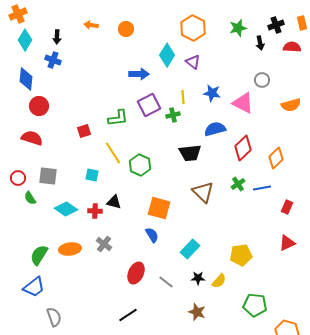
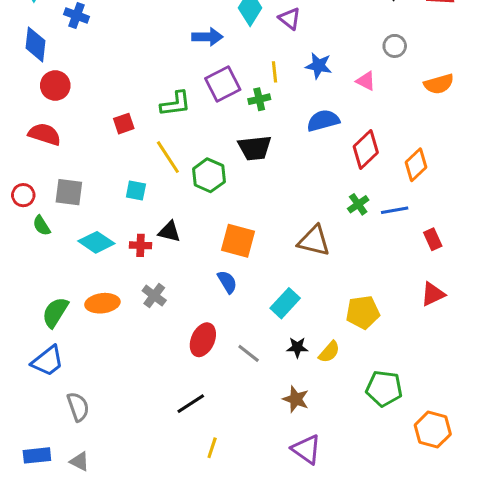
pink triangle: (243, 103) -> (366, 81), size x0.6
black trapezoid: (190, 153) -> (255, 148), moved
brown triangle: (203, 192) -> (314, 241), moved, turned -30
red rectangle: (287, 207) -> (433, 239), turned -48

